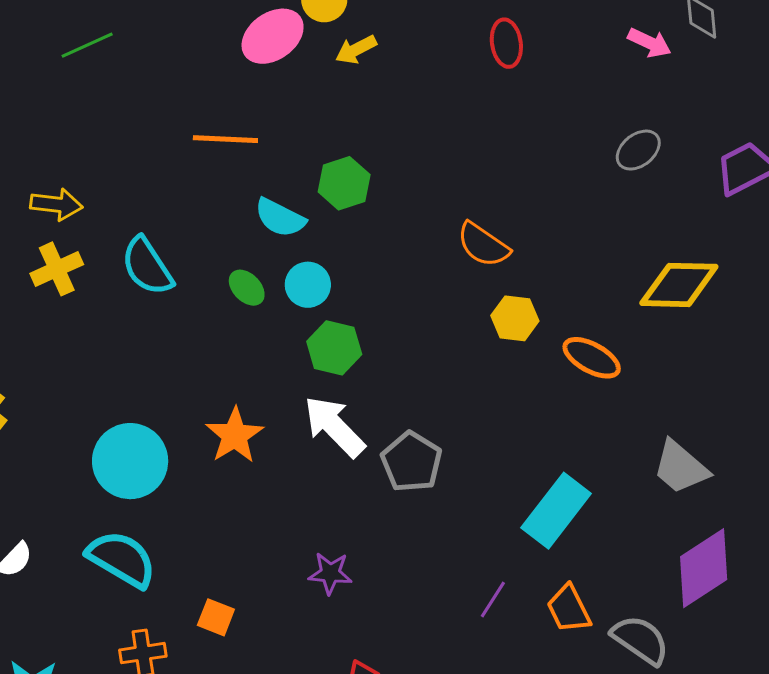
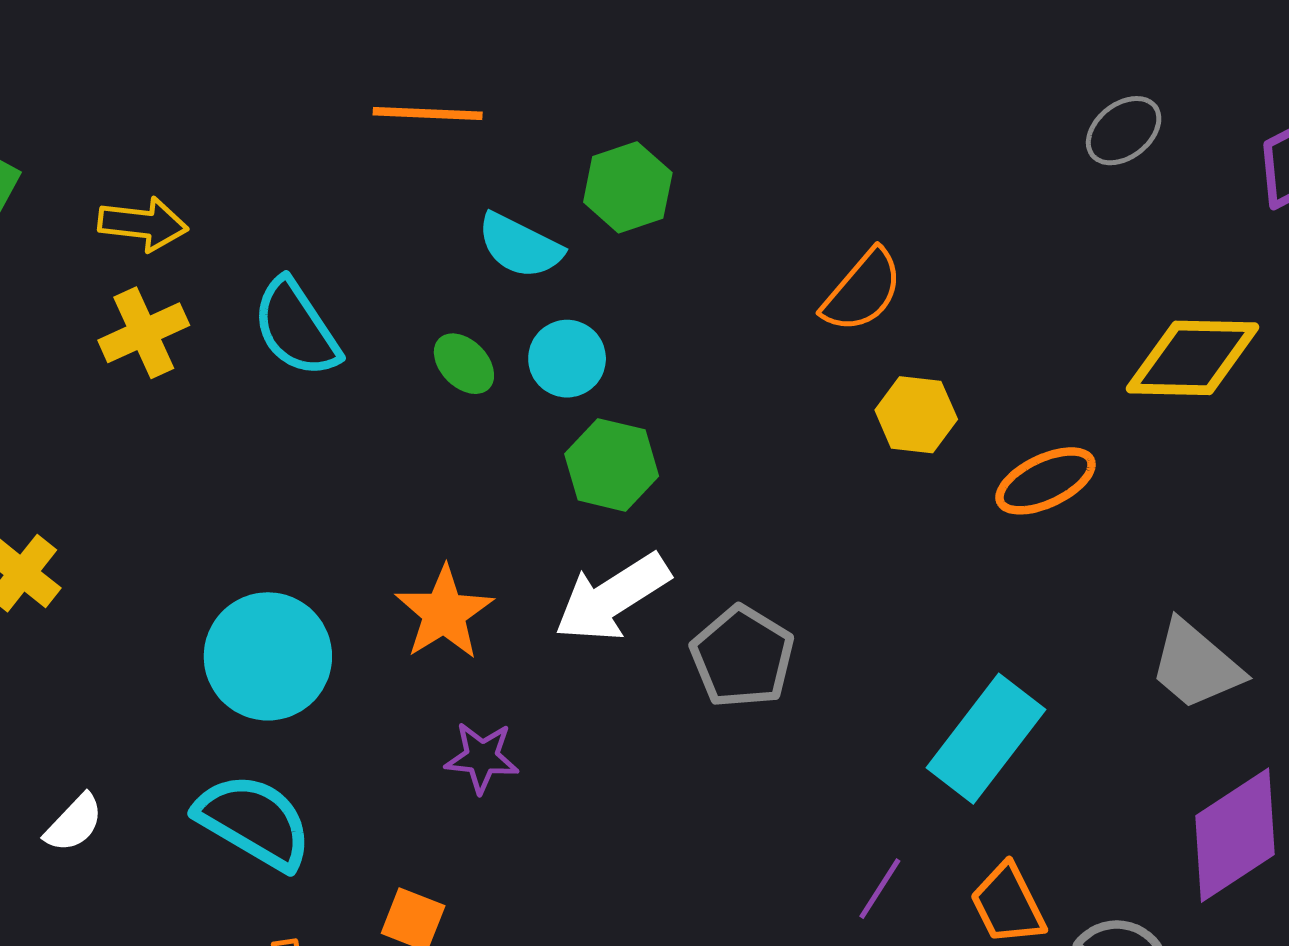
orange semicircle: (483, 245) -> (862, 291), turned -84
orange ellipse: (592, 358) -> (1046, 481), turned -54
white arrow: (334, 426) -> (612, 598), turned -78
purple star: (330, 573) -> (482, 757), moved

